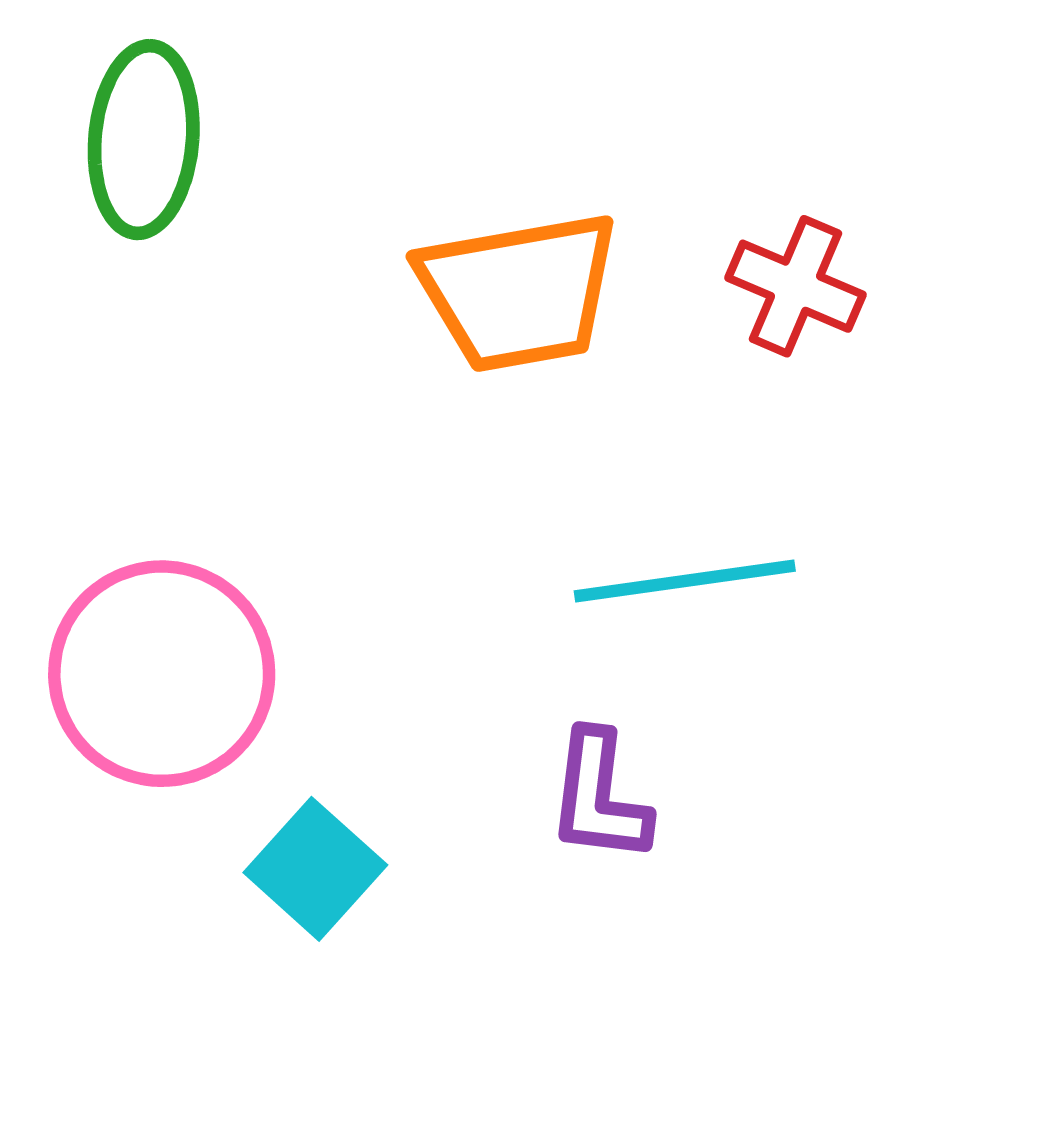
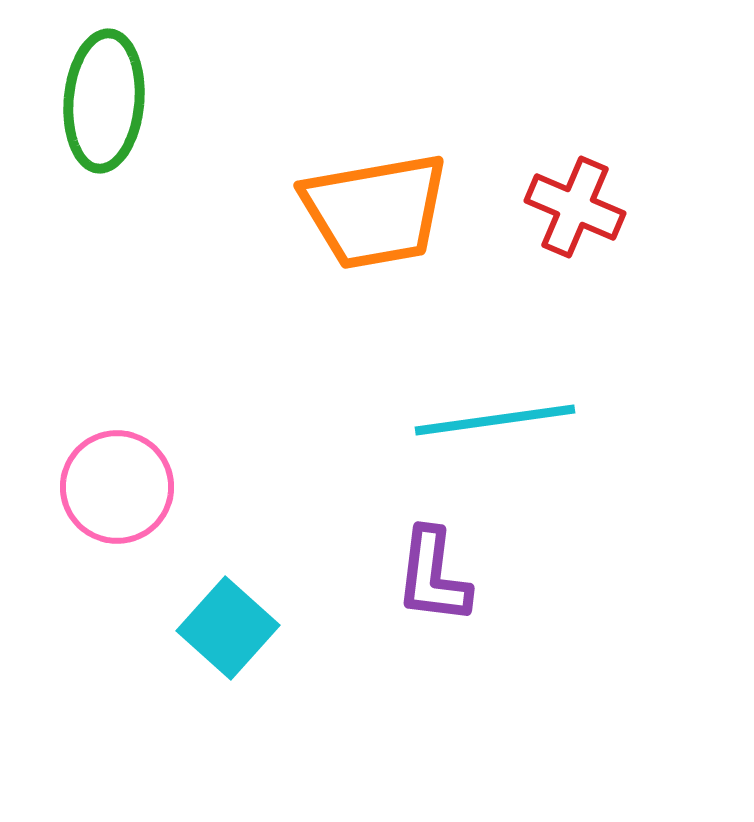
pink circle: (162, 674) -> (117, 487), size x0.7

